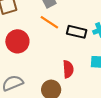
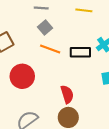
red semicircle: (68, 69) -> (67, 94), moved

